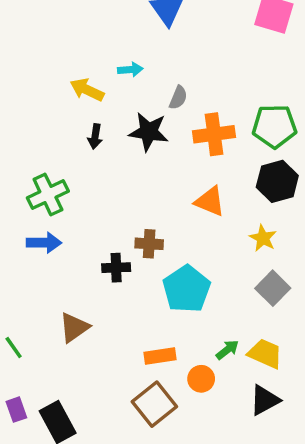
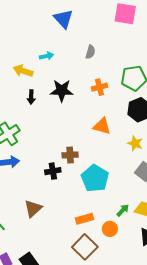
gray semicircle: (178, 98) -> (90, 52), moved
orange cross: (214, 134) -> (99, 87), size x0.7

